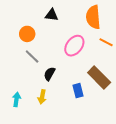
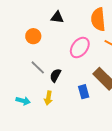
gray line: (32, 57) -> (38, 67), moved
cyan arrow: (17, 99) -> (23, 101), turned 96

